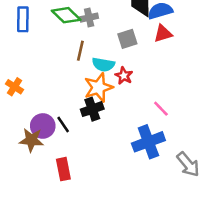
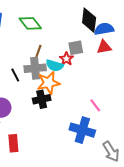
gray cross: (89, 18) -> (35, 68), moved, size x1.5
red star: (124, 76) -> (66, 59), moved
black line: (63, 125) -> (15, 75), moved
blue cross: (148, 142) -> (82, 130), turned 30

